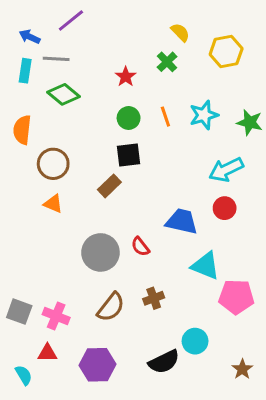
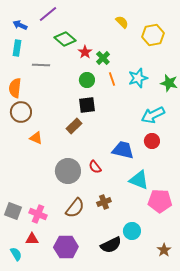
gray line: (56, 59) -> (41, 65), moved
green cross: (167, 62) -> (103, 58), moved
green diamond: (64, 94) -> (65, 39), moved
brown circle: (53, 164) -> (21, 112), moved

